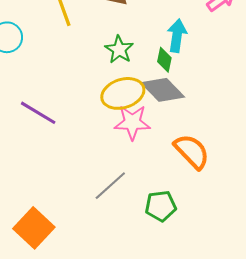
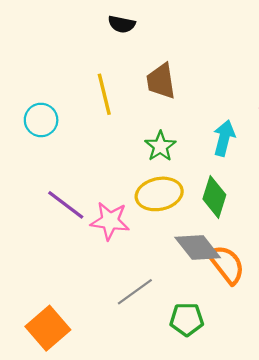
green diamond: (164, 60) -> (214, 197), moved, size x1.5
gray diamond: (163, 90) -> (198, 248), moved
pink star: (132, 122) -> (110, 221), moved

